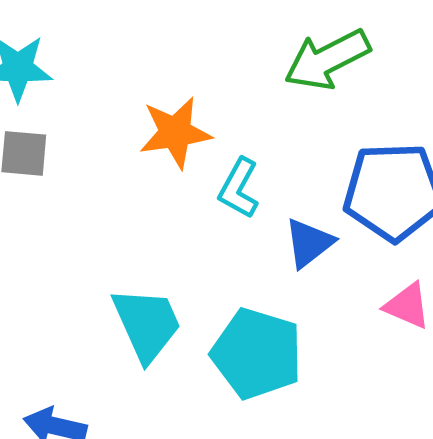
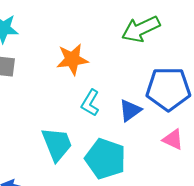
cyan L-shape: (239, 188) -> (90, 103), moved

